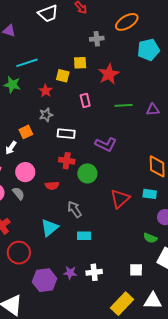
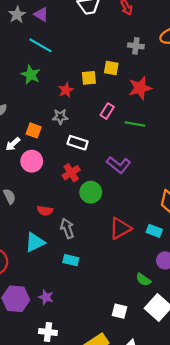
cyan line: (27, 63) -> (40, 45), moved, turned 35
yellow square: (63, 76) -> (89, 78), turned -32
pink rectangle: (85, 100) -> (107, 111), turned 32
green line: (124, 105) -> (135, 124), moved
orange square: (26, 132) -> (34, 130), turned 32
red cross: (67, 161) -> (71, 173), turned 35
pink circle: (25, 172) -> (32, 161), moved
red semicircle: (52, 186) -> (45, 211), moved
white cross: (94, 272) -> (48, 332), moved

